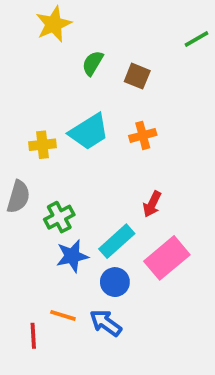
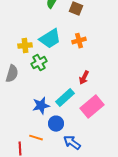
green cross: (59, 217) -> (39, 63), moved
blue circle: (115, 282) -> (56, 124), moved
blue arrow: (106, 323) -> (72, 143), moved

